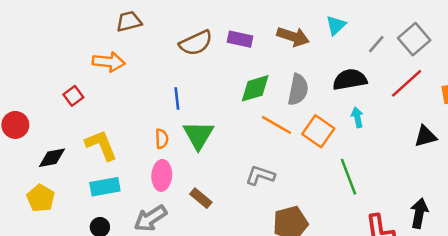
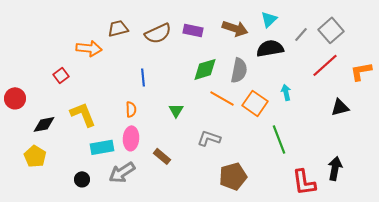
brown trapezoid: (129, 21) -> (118, 28), moved
black semicircle: (350, 79) -> (270, 48), moved
green triangle: (198, 135) -> (176, 110), moved, size x0.6
cyan rectangle: (105, 187) -> (102, 147), moved

